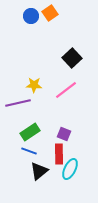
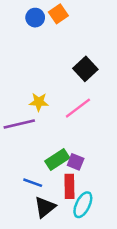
green rectangle: (30, 132) -> (57, 159), moved

